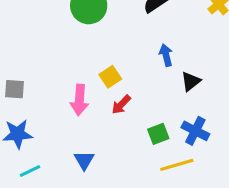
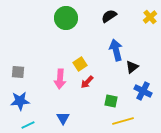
blue arrow: (166, 55) -> (116, 50), size x1.5
blue cross: (195, 131) -> (143, 91), moved
green square: (158, 134) -> (111, 101), turned 32

